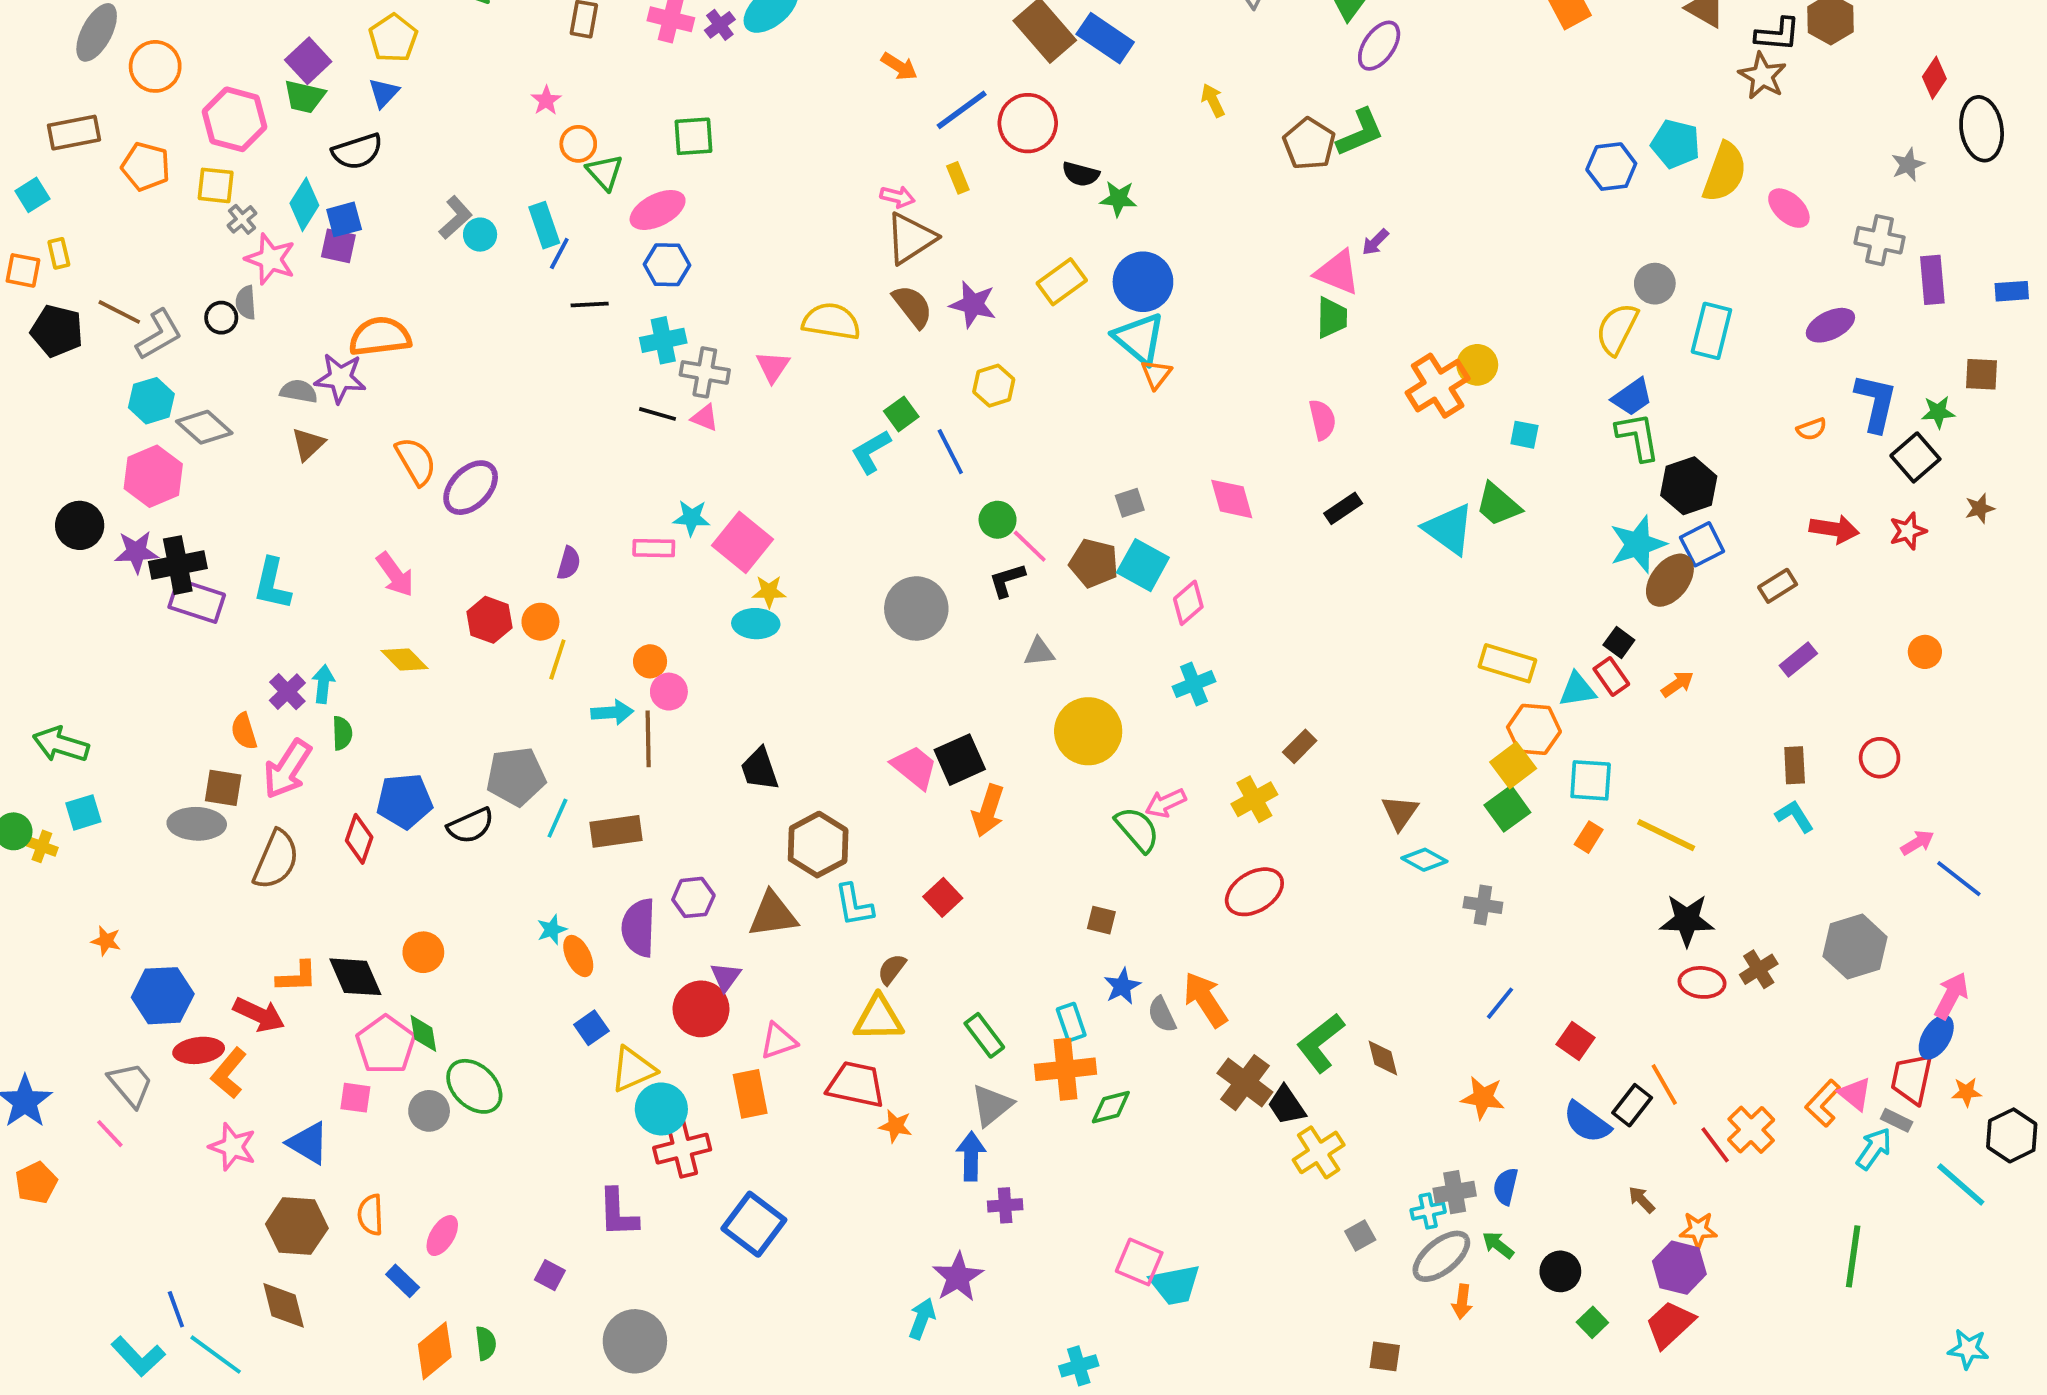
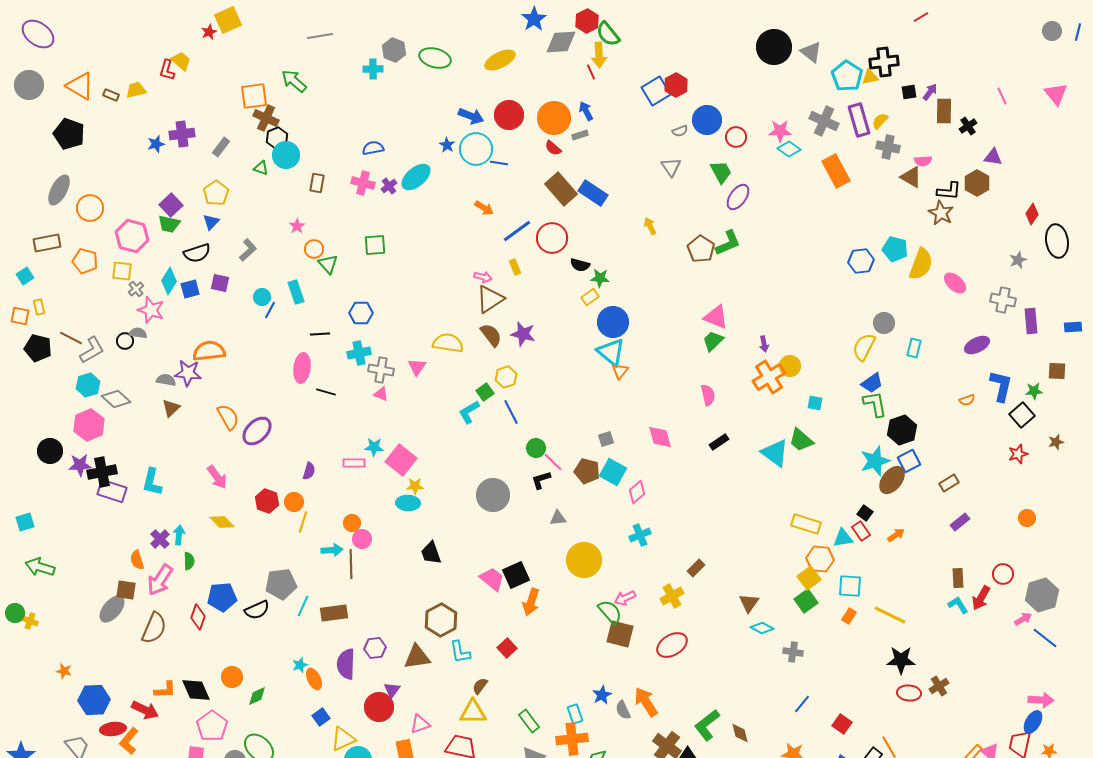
pink ellipse: (658, 210) -> (302, 368), moved, turned -56
gray L-shape: (455, 218) -> (248, 250), moved
purple arrow: (1375, 242) -> (764, 344), moved, turned -56
purple square: (338, 246) -> (220, 283), moved
blue line: (559, 253) -> (270, 310), moved
yellow rectangle: (1062, 282) -> (590, 297), moved, size x0.7
gray semicircle: (246, 303) -> (138, 333), turned 102
green trapezoid: (1332, 318) -> (713, 341), turned -135
cyan rectangle: (1711, 331) -> (914, 348), size x0.7
yellow hexagon: (994, 386) -> (506, 377), moved
black line: (658, 414) -> (326, 392), moved
red arrow: (1834, 529) -> (981, 598), moved, turned 110
black trapezoid: (760, 769) -> (431, 553), moved
cyan square: (83, 812) -> (25, 522), moved
gray ellipse: (197, 824) -> (112, 609), turned -52
brown square: (1101, 920) -> (620, 634), moved, size x1.8
gray hexagon: (1855, 947) -> (1042, 595), moved
pink arrow: (1951, 996) -> (1041, 700), turned 65
green diamond: (423, 1033) -> (257, 696), moved, turned 75

